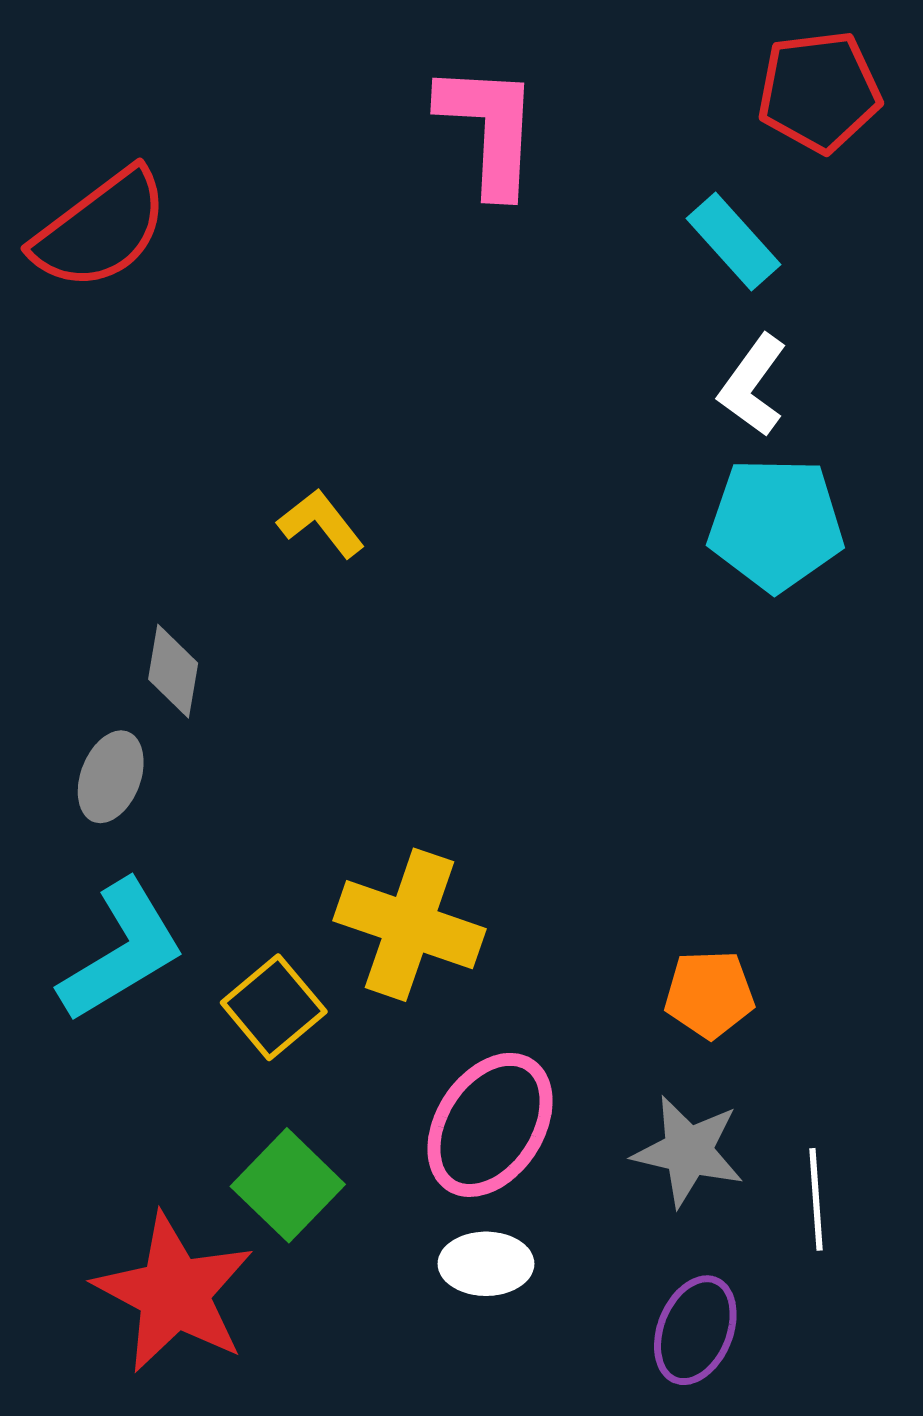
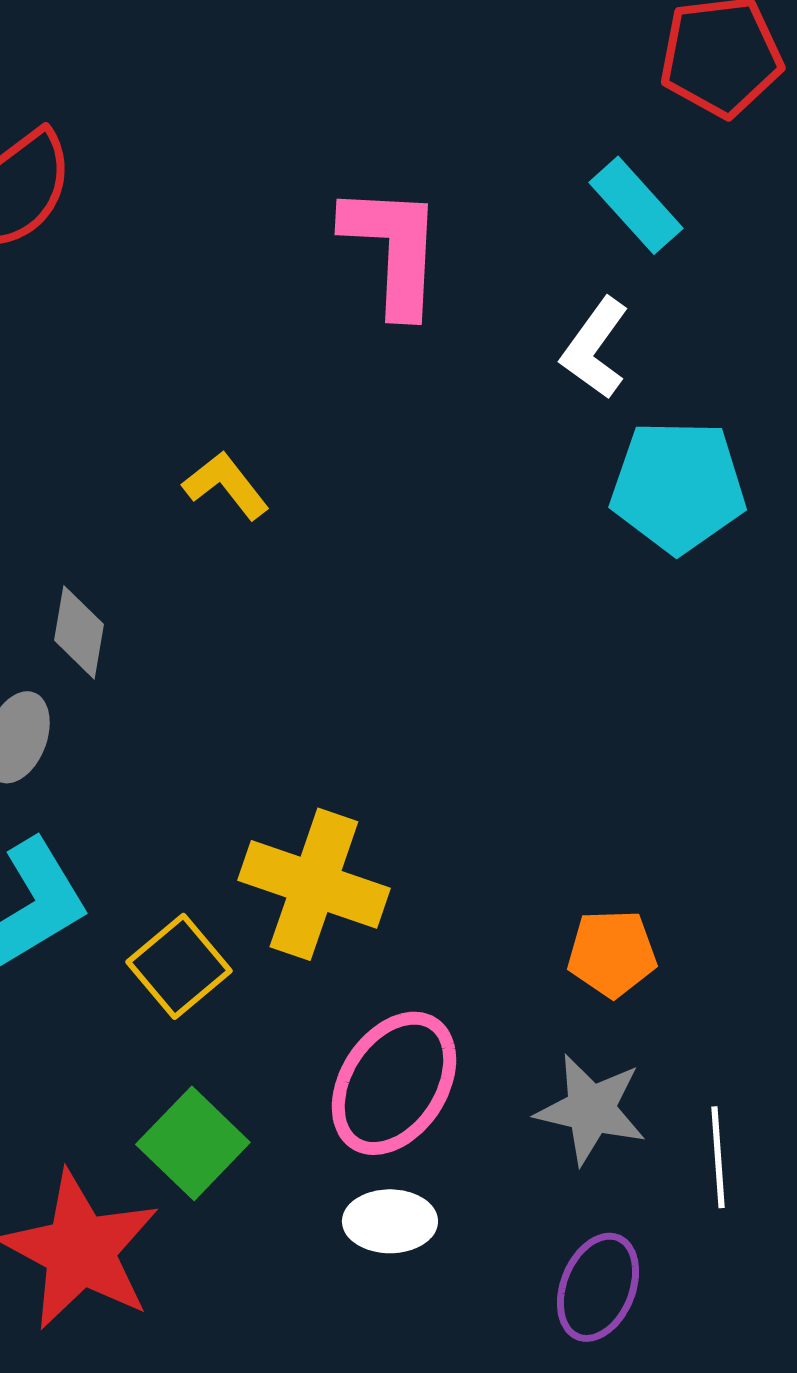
pink L-shape: (489, 129) -> (393, 249), moved
white L-shape: (753, 385) -> (595, 348), moved

